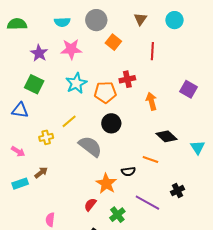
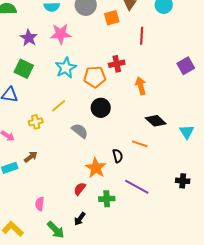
orange square: (113, 42) -> (112, 18), moved, turned 35
purple square: (189, 89) -> (186, 66), moved, turned 30
gray semicircle: (90, 146) -> (80, 131), size x0.7
black semicircle: (128, 171) -> (118, 156), turned -96
black cross: (177, 191) -> (183, 181), moved, turned 32
green cross: (117, 215) -> (107, 199), turned 35

